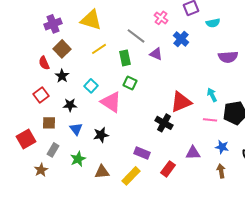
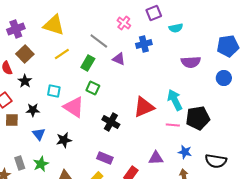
blue cross: (181, 39) -> (144, 44), turned 35
green rectangle: (125, 58) -> (88, 63), turned 42
cyan square: (91, 86) -> (54, 91), turned -32
cyan arrow: (212, 95) -> (175, 100), size x1.5
brown square: (49, 123) -> (12, 120), moved
black cross: (164, 123) -> (111, 122), moved
gray rectangle: (53, 150) -> (20, 163), moved, turned -48

